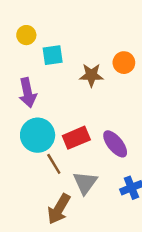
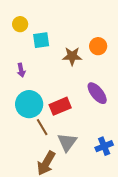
purple arrow: (28, 93) -> (21, 70), size x0.6
purple ellipse: (115, 144) -> (97, 93), moved

